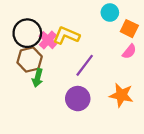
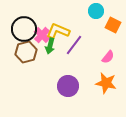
pink semicircle: (129, 52) -> (108, 57), moved
purple line: (85, 65) -> (74, 45), moved
green arrow: (38, 78) -> (50, 46), moved

